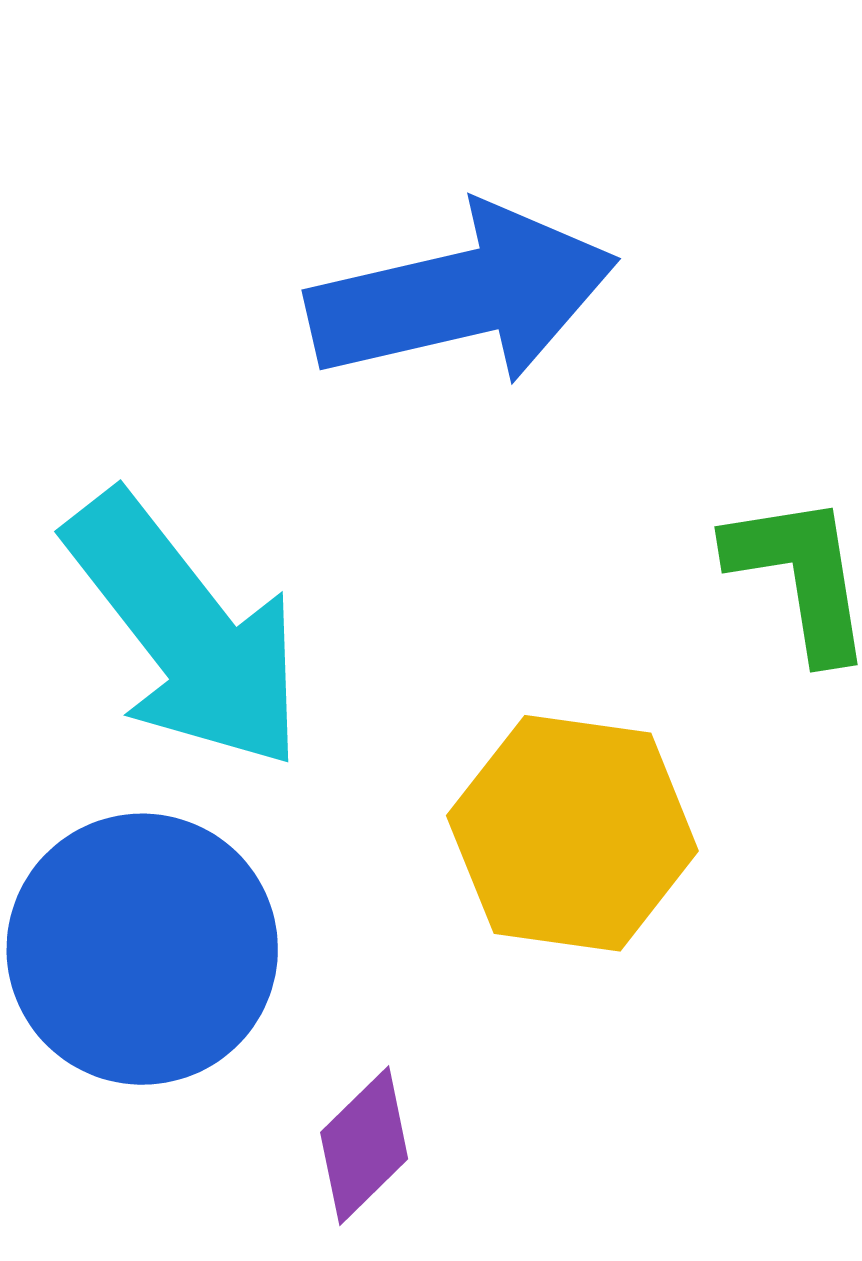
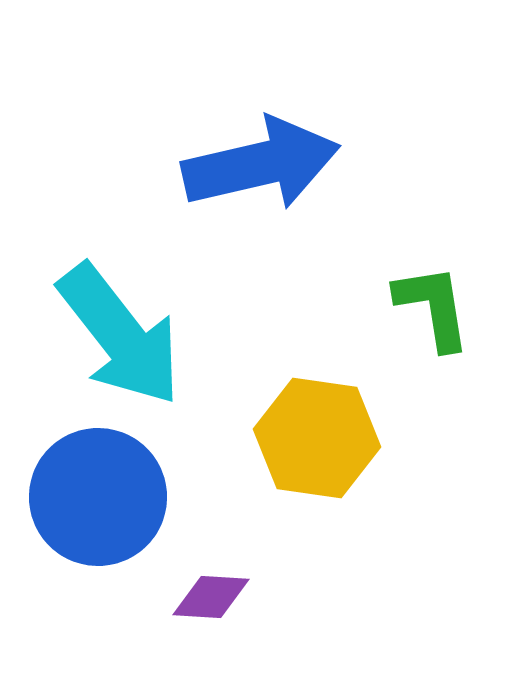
purple diamond: (364, 1146) -> (211, 597), turned 48

